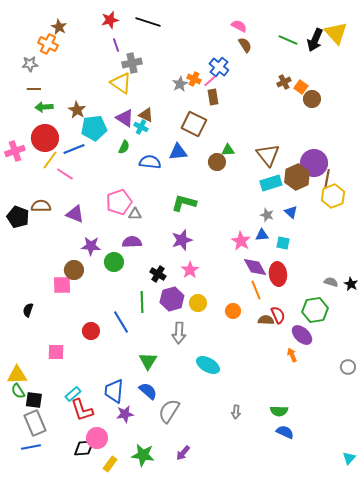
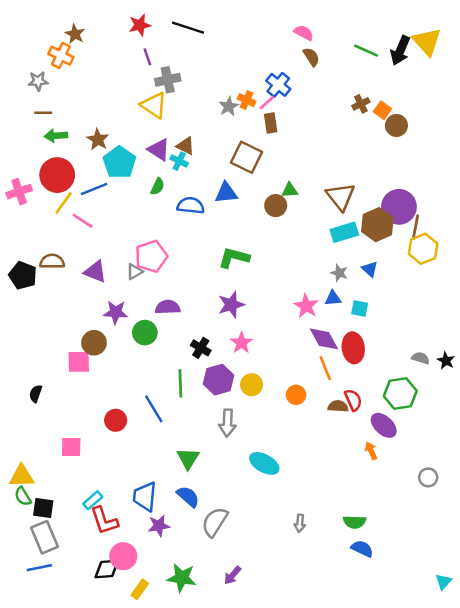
cyan pentagon: (94, 128) -> (119, 162), turned -30
gray triangle: (135, 214) -> (135, 272), moved, turned -32
gray circle: (348, 367) -> (428, 477), moved

